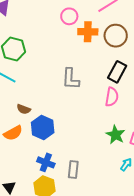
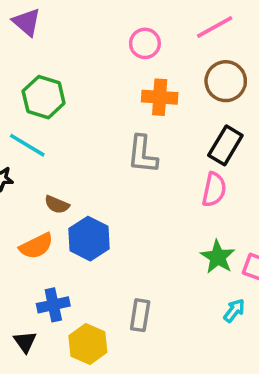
orange cross: (88, 32) -> (160, 97), moved
blue cross: (46, 162) -> (53, 305), moved, turned -36

